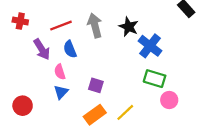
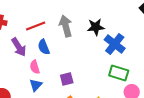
black star: (129, 27) -> (96, 27), turned -30
purple square: (96, 85) -> (67, 79), turned -32

